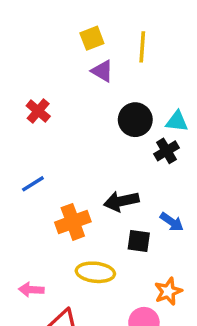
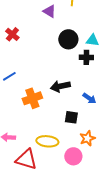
black cross: (166, 151) -> (86, 57), turned 32
black square: (139, 241) -> (71, 117), moved
yellow ellipse: (95, 272) -> (47, 141), moved

